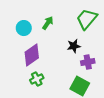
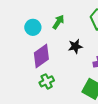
black star: (74, 46) -> (75, 46), moved

